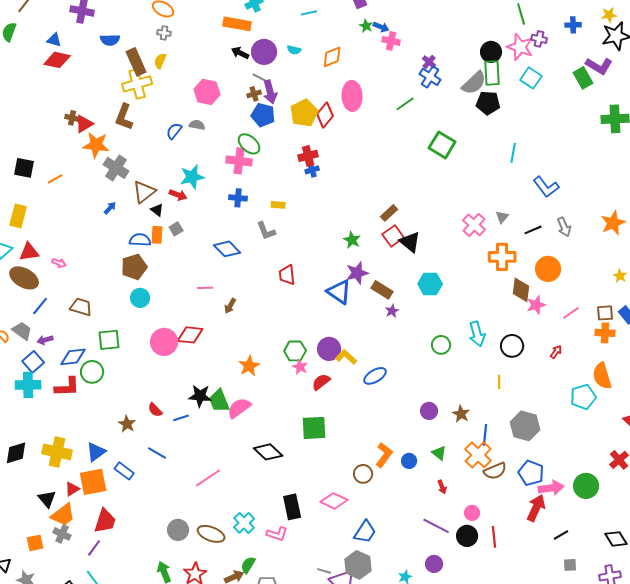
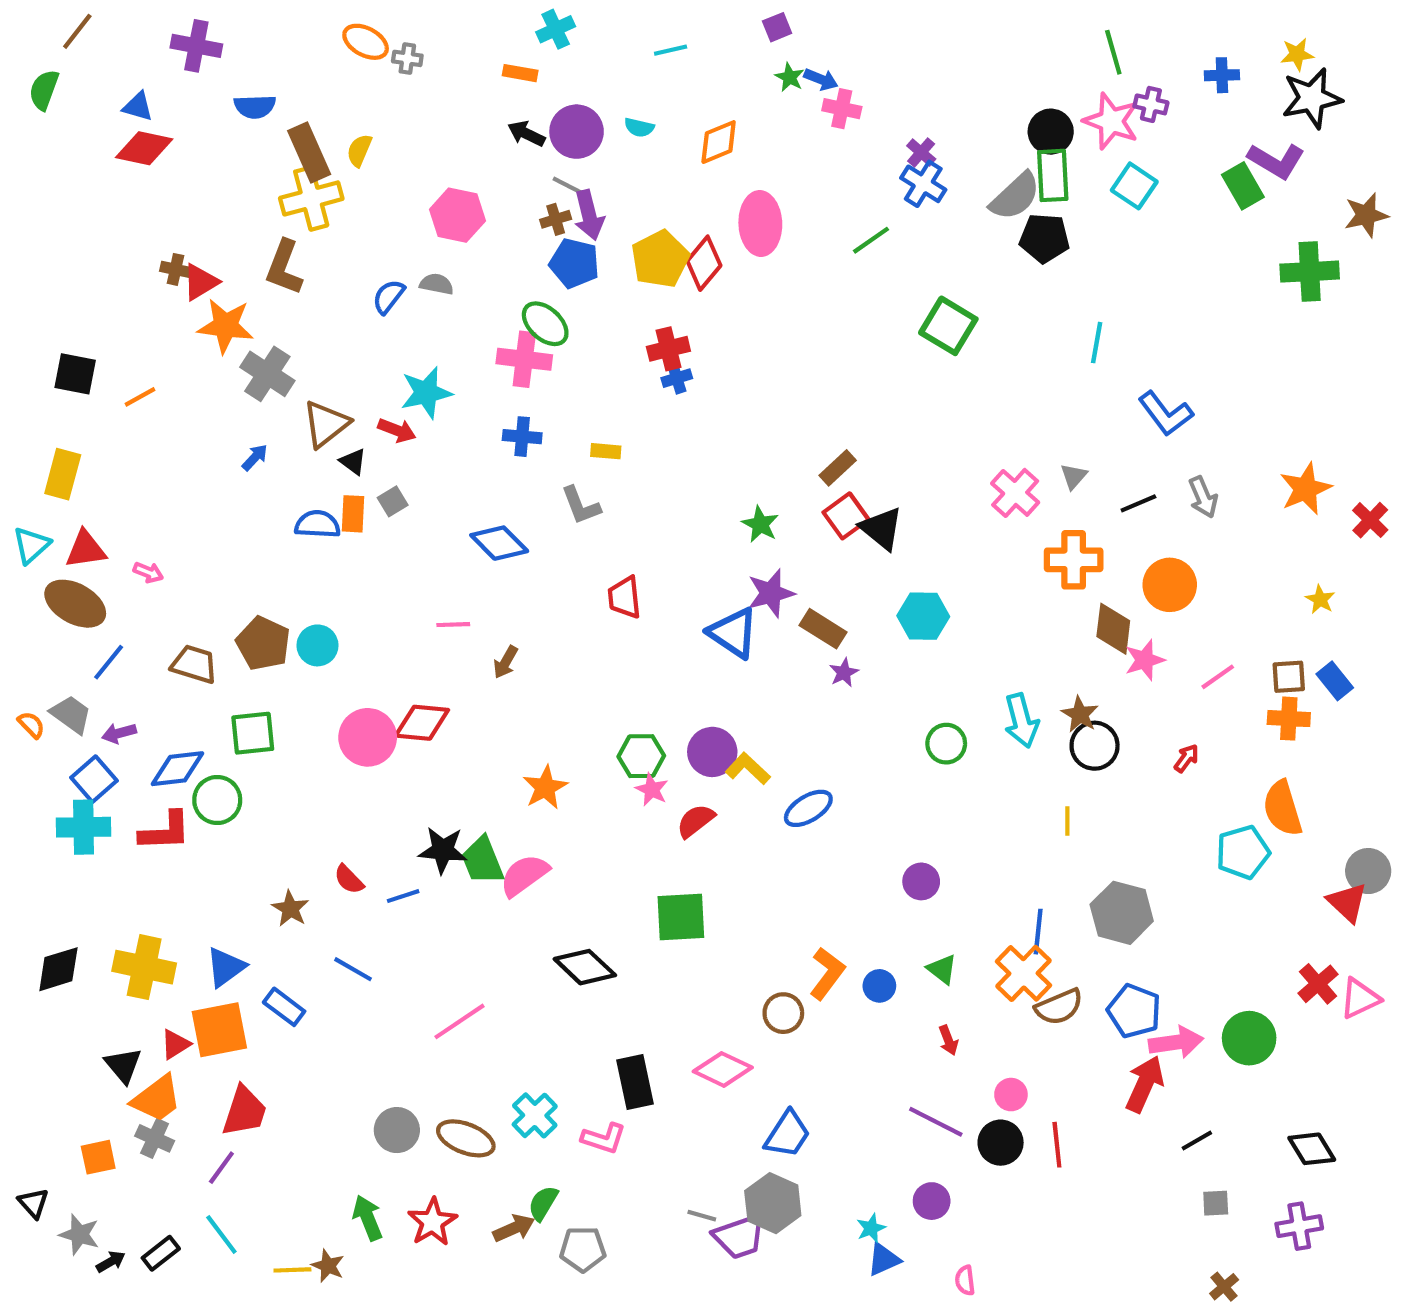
orange rectangle: (237, 24) -> (520, 73), size x0.6
gray cross: (164, 33) -> (407, 58), moved
brown pentagon: (134, 267) -> (263, 643), moved, turned -30
brown star: (461, 414) -> (1080, 714), moved

